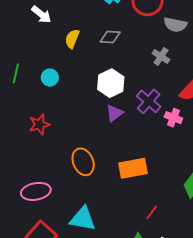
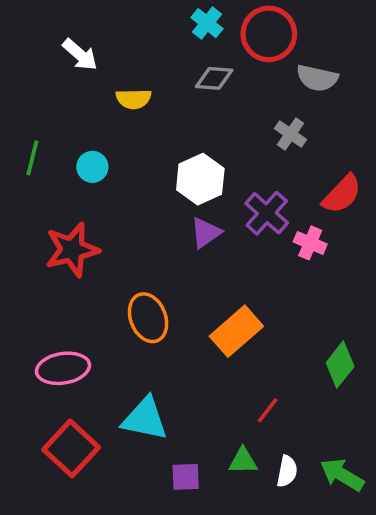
gray diamond: (110, 37) -> (214, 78), moved
yellow semicircle: (72, 39) -> (134, 99), turned -114
red star: (39, 124) -> (72, 250), size x1.4
orange rectangle: (133, 168) -> (236, 331), turned -32

